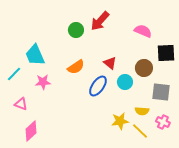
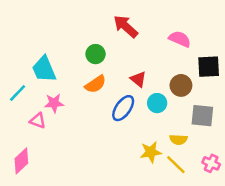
red arrow: (100, 21) -> (126, 26), turned 90
green circle: (76, 30) -> (96, 54), moved
pink triangle: (21, 104) -> (38, 121), moved
pink cross: (163, 122) -> (211, 163), moved
pink diamond: (31, 131) -> (21, 161), moved

